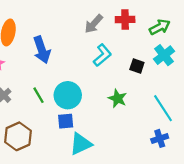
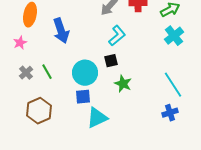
black square: (137, 66) -> (111, 61), moved, turned -32
green line: (39, 95) -> (47, 72), moved
green star: (117, 98) -> (123, 84), moved

